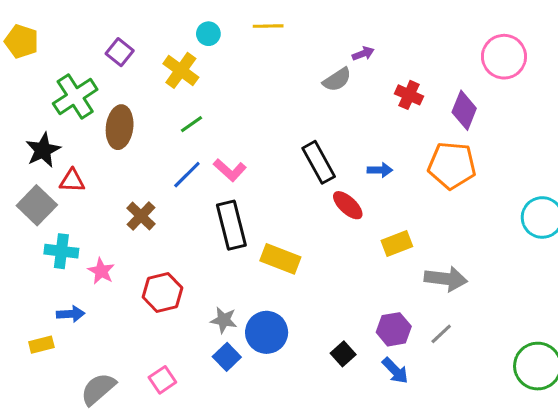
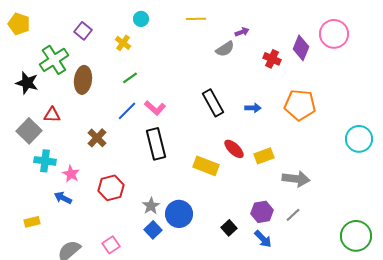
yellow line: (268, 26) -> (196, 19), moved
yellow cross: (181, 70) -> (123, 43), size x0.7
purple diamond: (464, 110) -> (301, 48), moved
black star: (43, 150) -> (27, 83), moved, turned -30
red ellipse: (348, 205) -> (234, 149), moved
yellow rectangle: (280, 259) -> (206, 166), moved
blue arrow: (71, 314) -> (63, 198), moved, turned -150
gray star: (224, 320) -> (151, 206), turned 30

